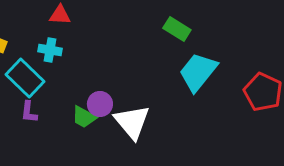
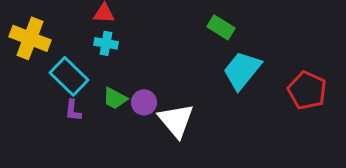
cyan cross: (50, 50) -> (106, 43), moved
green trapezoid: (84, 117) -> (115, 98), moved

